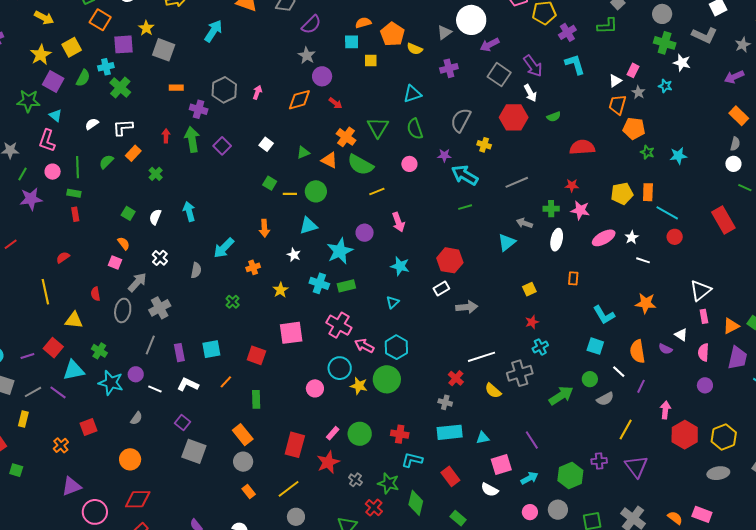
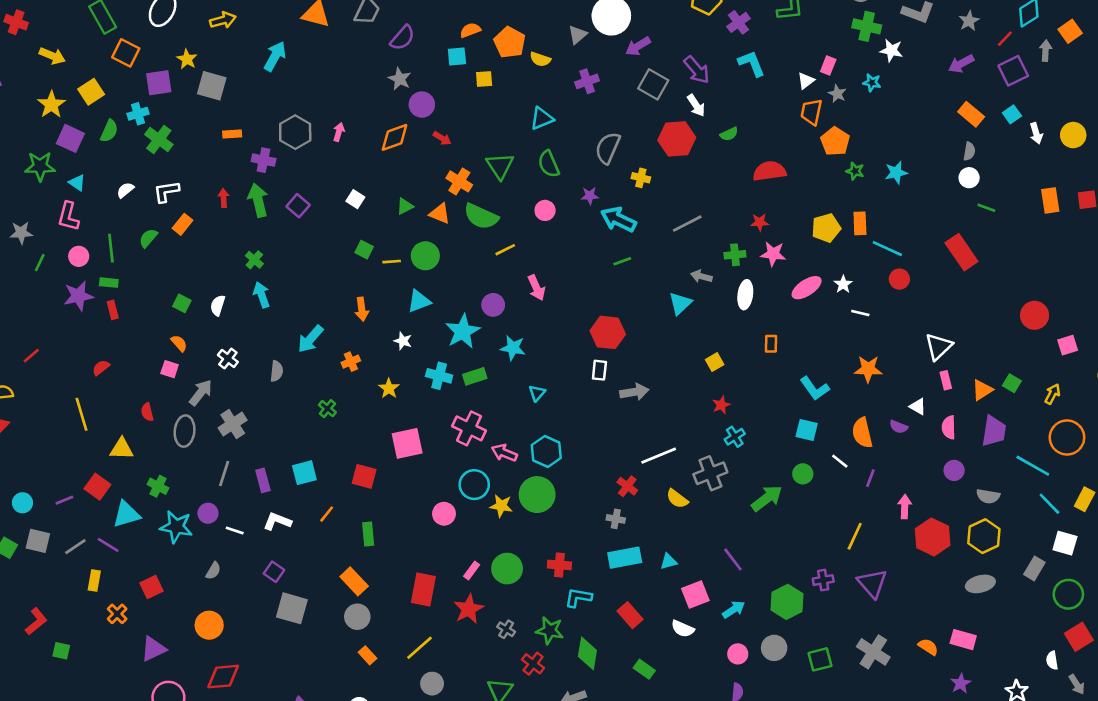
orange pentagon: (634, 128) -> (835, 141), turned 30
green cross: (156, 174) -> (254, 260), moved
purple star: (31, 199) -> (78, 296), moved
cyan star: (400, 266) -> (513, 348), moved
white rectangle: (441, 288) -> (599, 370), turned -49
gray semicircle: (605, 399) -> (988, 496), moved, turned 42
yellow rectangle: (23, 419) -> (94, 580), moved
purple triangle: (71, 486) -> (153, 649), moved

